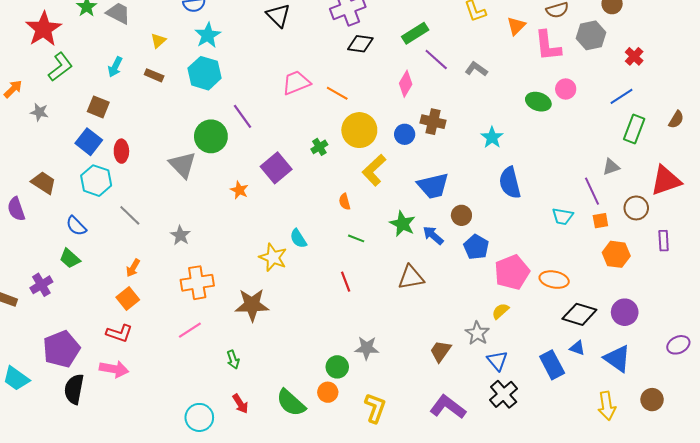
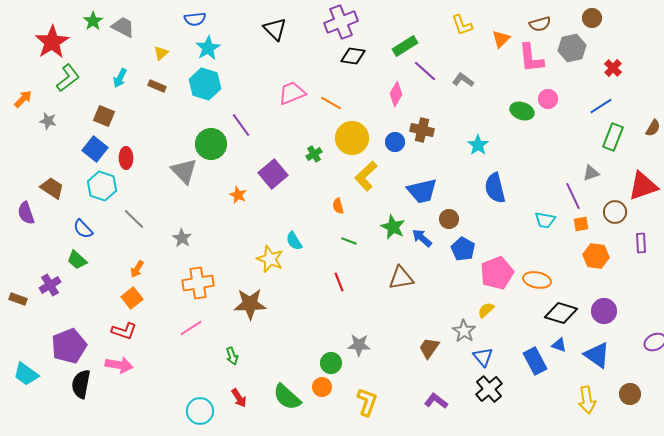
purple L-shape: (448, 407) -> (436, 401), size x0.7

